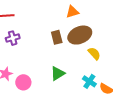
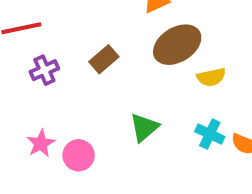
brown rectangle: (57, 37) -> (104, 59), moved, turned 72
yellow semicircle: (94, 53) -> (211, 77), turned 128

